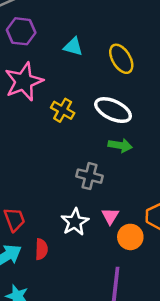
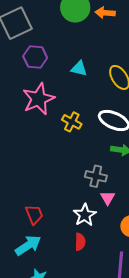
pink triangle: (110, 216) -> (108, 198), moved
red semicircle: (41, 249) -> (80, 242), moved

